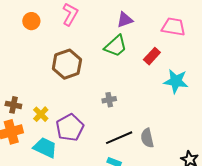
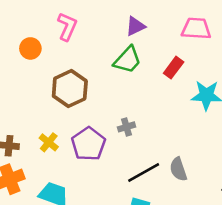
orange circle: (31, 21) -> (30, 48), moved
yellow cross: (41, 114) -> (49, 142), moved
purple pentagon: (70, 128) -> (88, 144), moved

